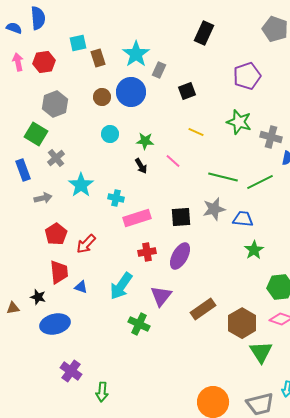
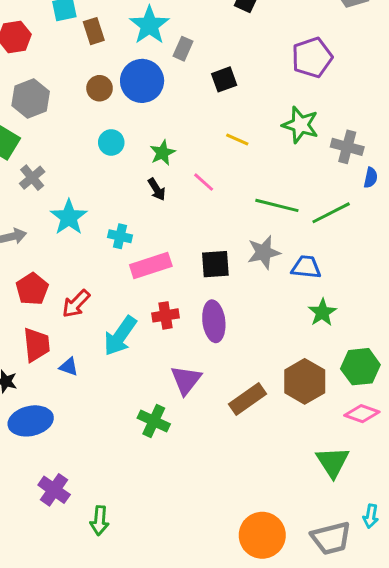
green star: (145, 141) -> (163, 153), turned -30
purple ellipse: (180, 256) -> (214, 321), turned -36
cyan arrow: (121, 286) -> (120, 336), moved
brown hexagon: (242, 323) -> (305, 381), moved

